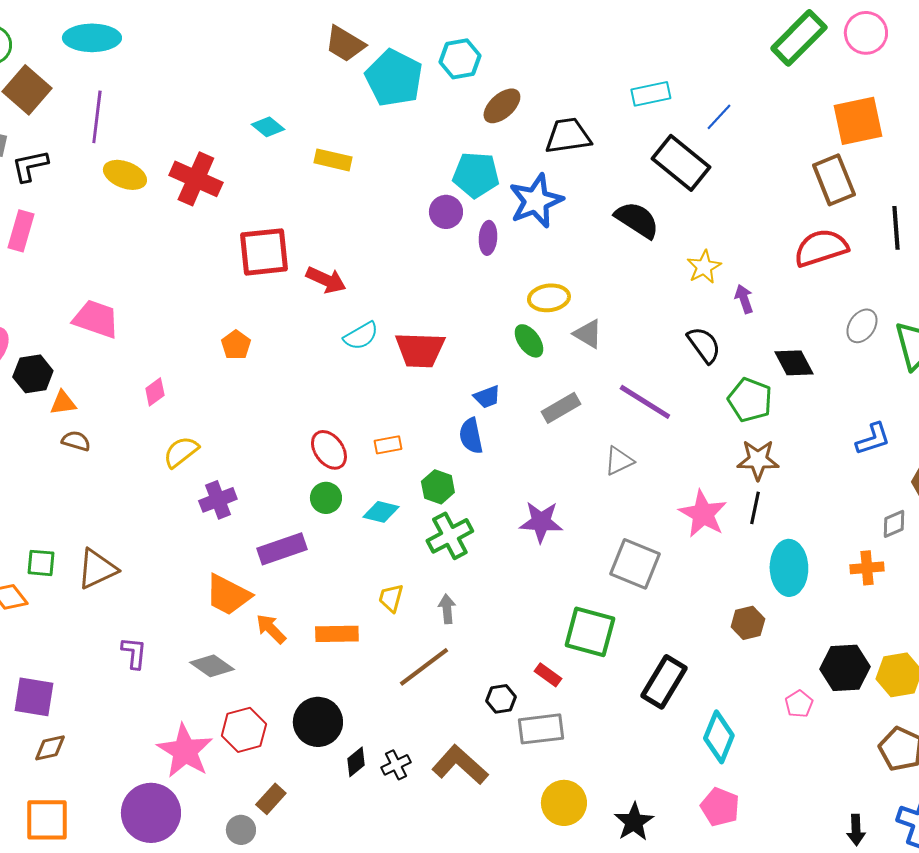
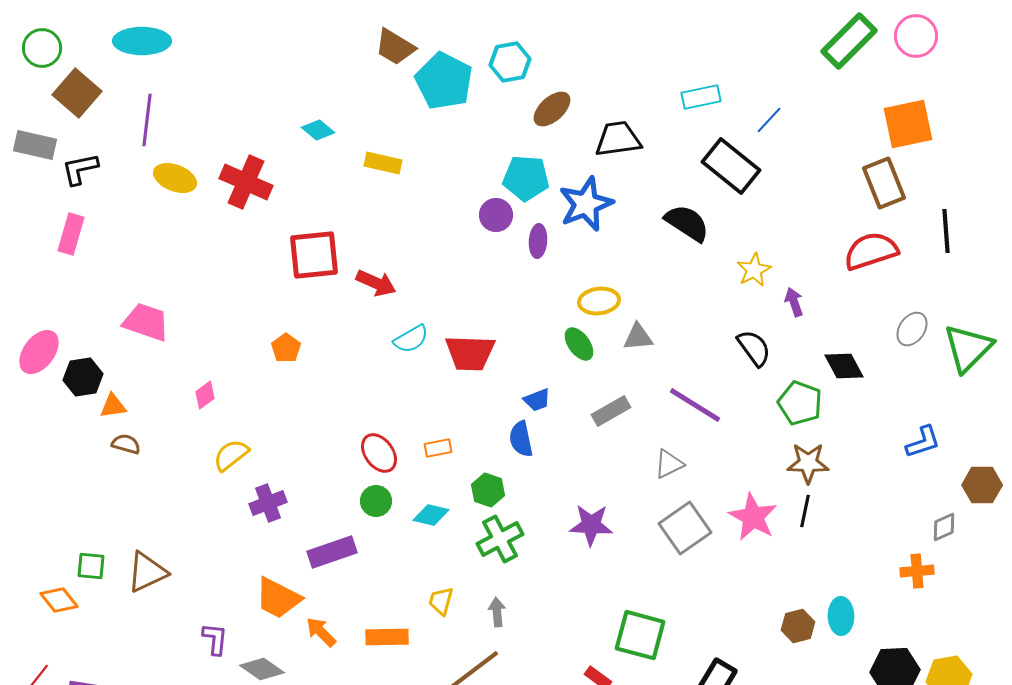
gray triangle: (588, 334) -> (638, 337), turned -36
gray square: (635, 564) -> (685, 528), moved, turned 33
cyan ellipse: (789, 568) -> (841, 616), moved, size x0.7
purple L-shape: (134, 653) -> (215, 639), moved

